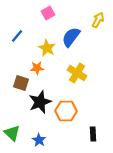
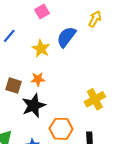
orange star: (37, 68) -> (38, 79), moved
yellow cross: (77, 73) -> (95, 99), moved, turned 30
orange hexagon: (66, 111) -> (61, 129), moved

